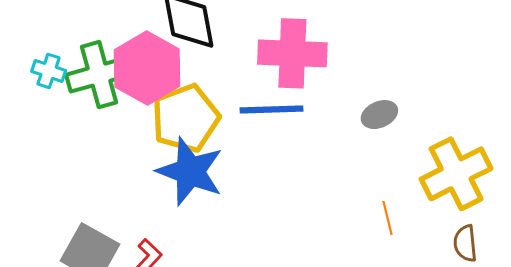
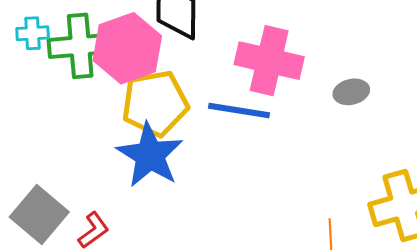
cyan cross: (49, 71) -> (33, 33), turned -32
gray ellipse: (379, 115) -> (351, 92), moved

